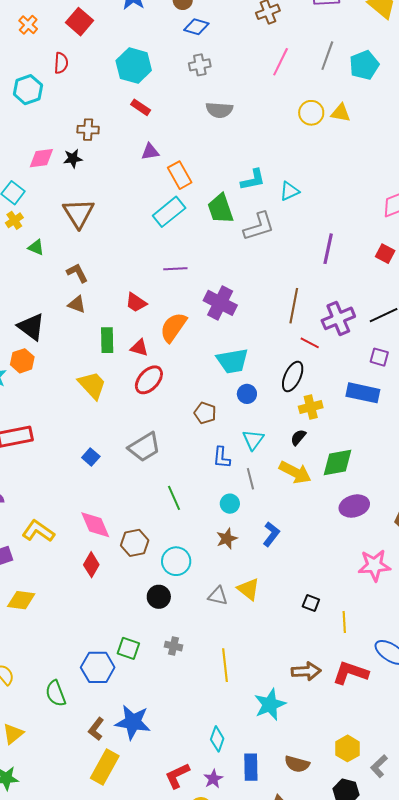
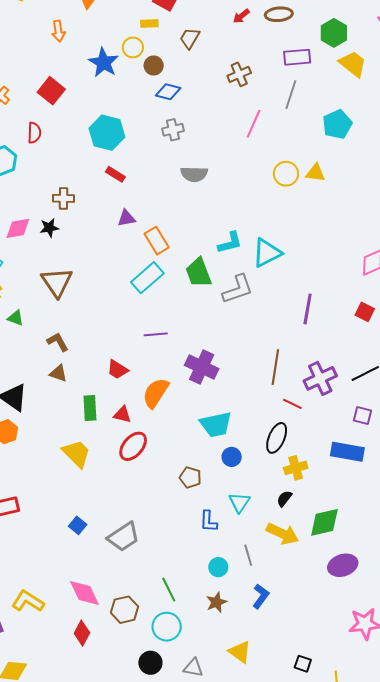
gray line: (327, 56) -> (291, 95), moved
cyan triangle: (289, 191) -> (267, 253), size x1.5
gray trapezoid: (144, 447) -> (124, 537), moved
gray line: (250, 479) -> (248, 555), moved
green line: (174, 498) -> (169, 590), moved
gray triangle: (218, 596) -> (193, 668), moved

